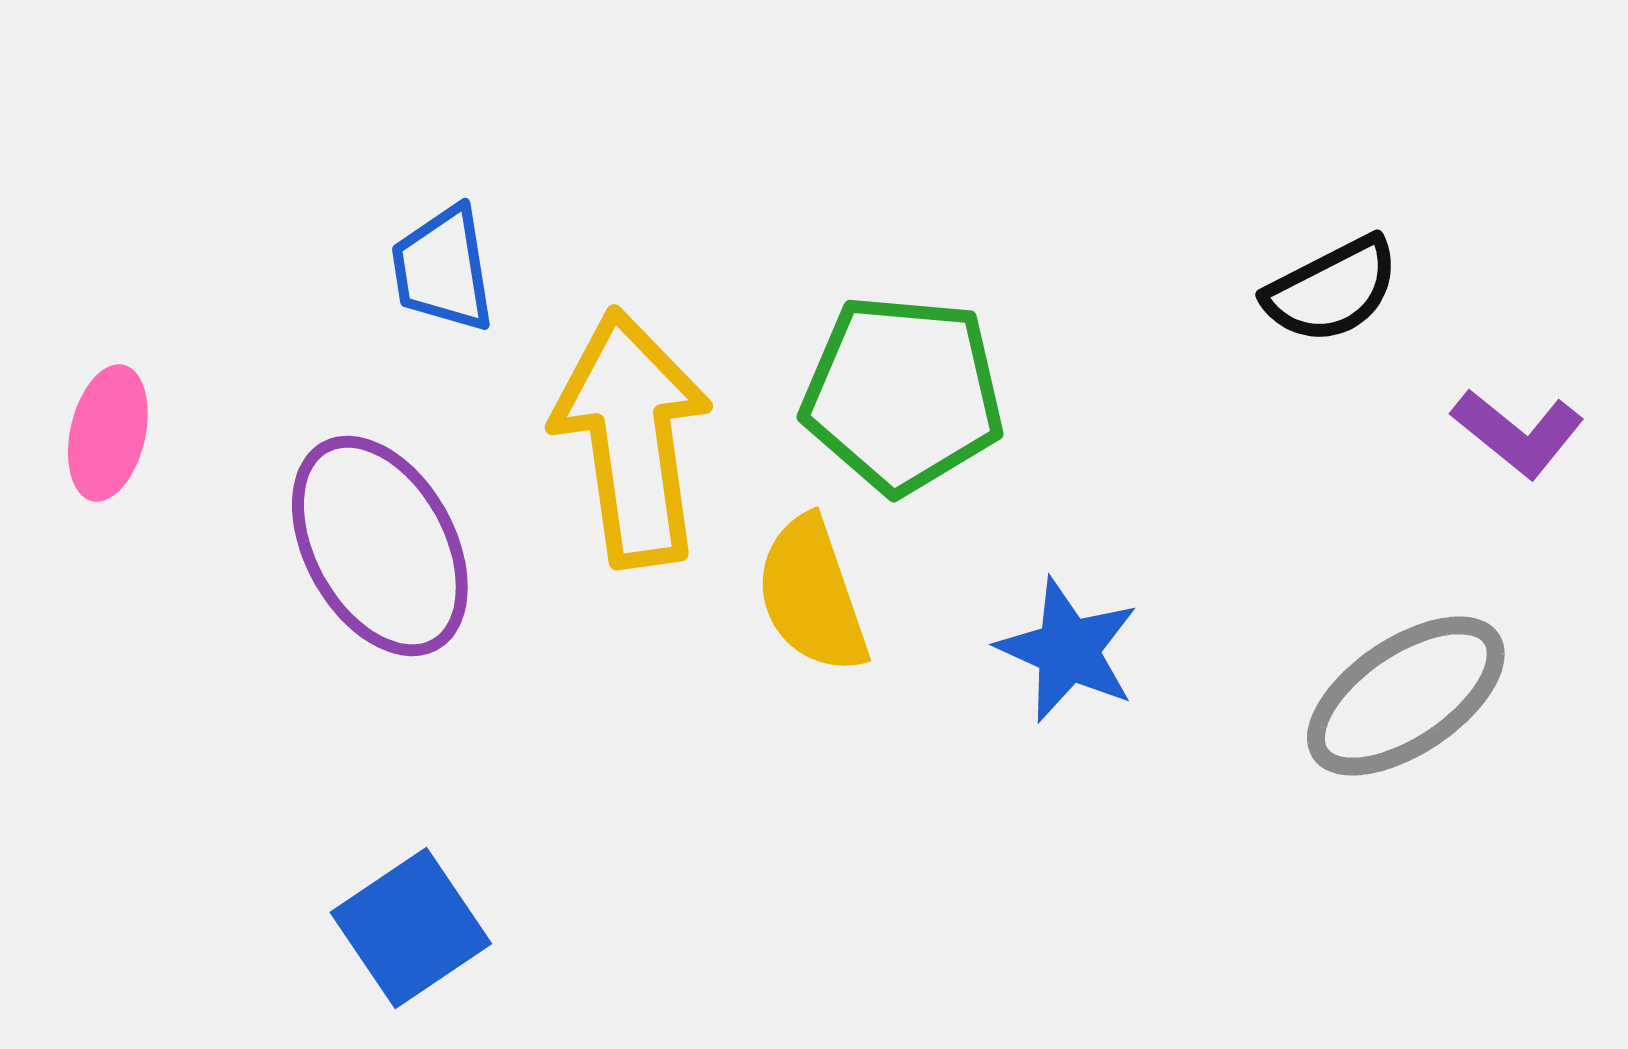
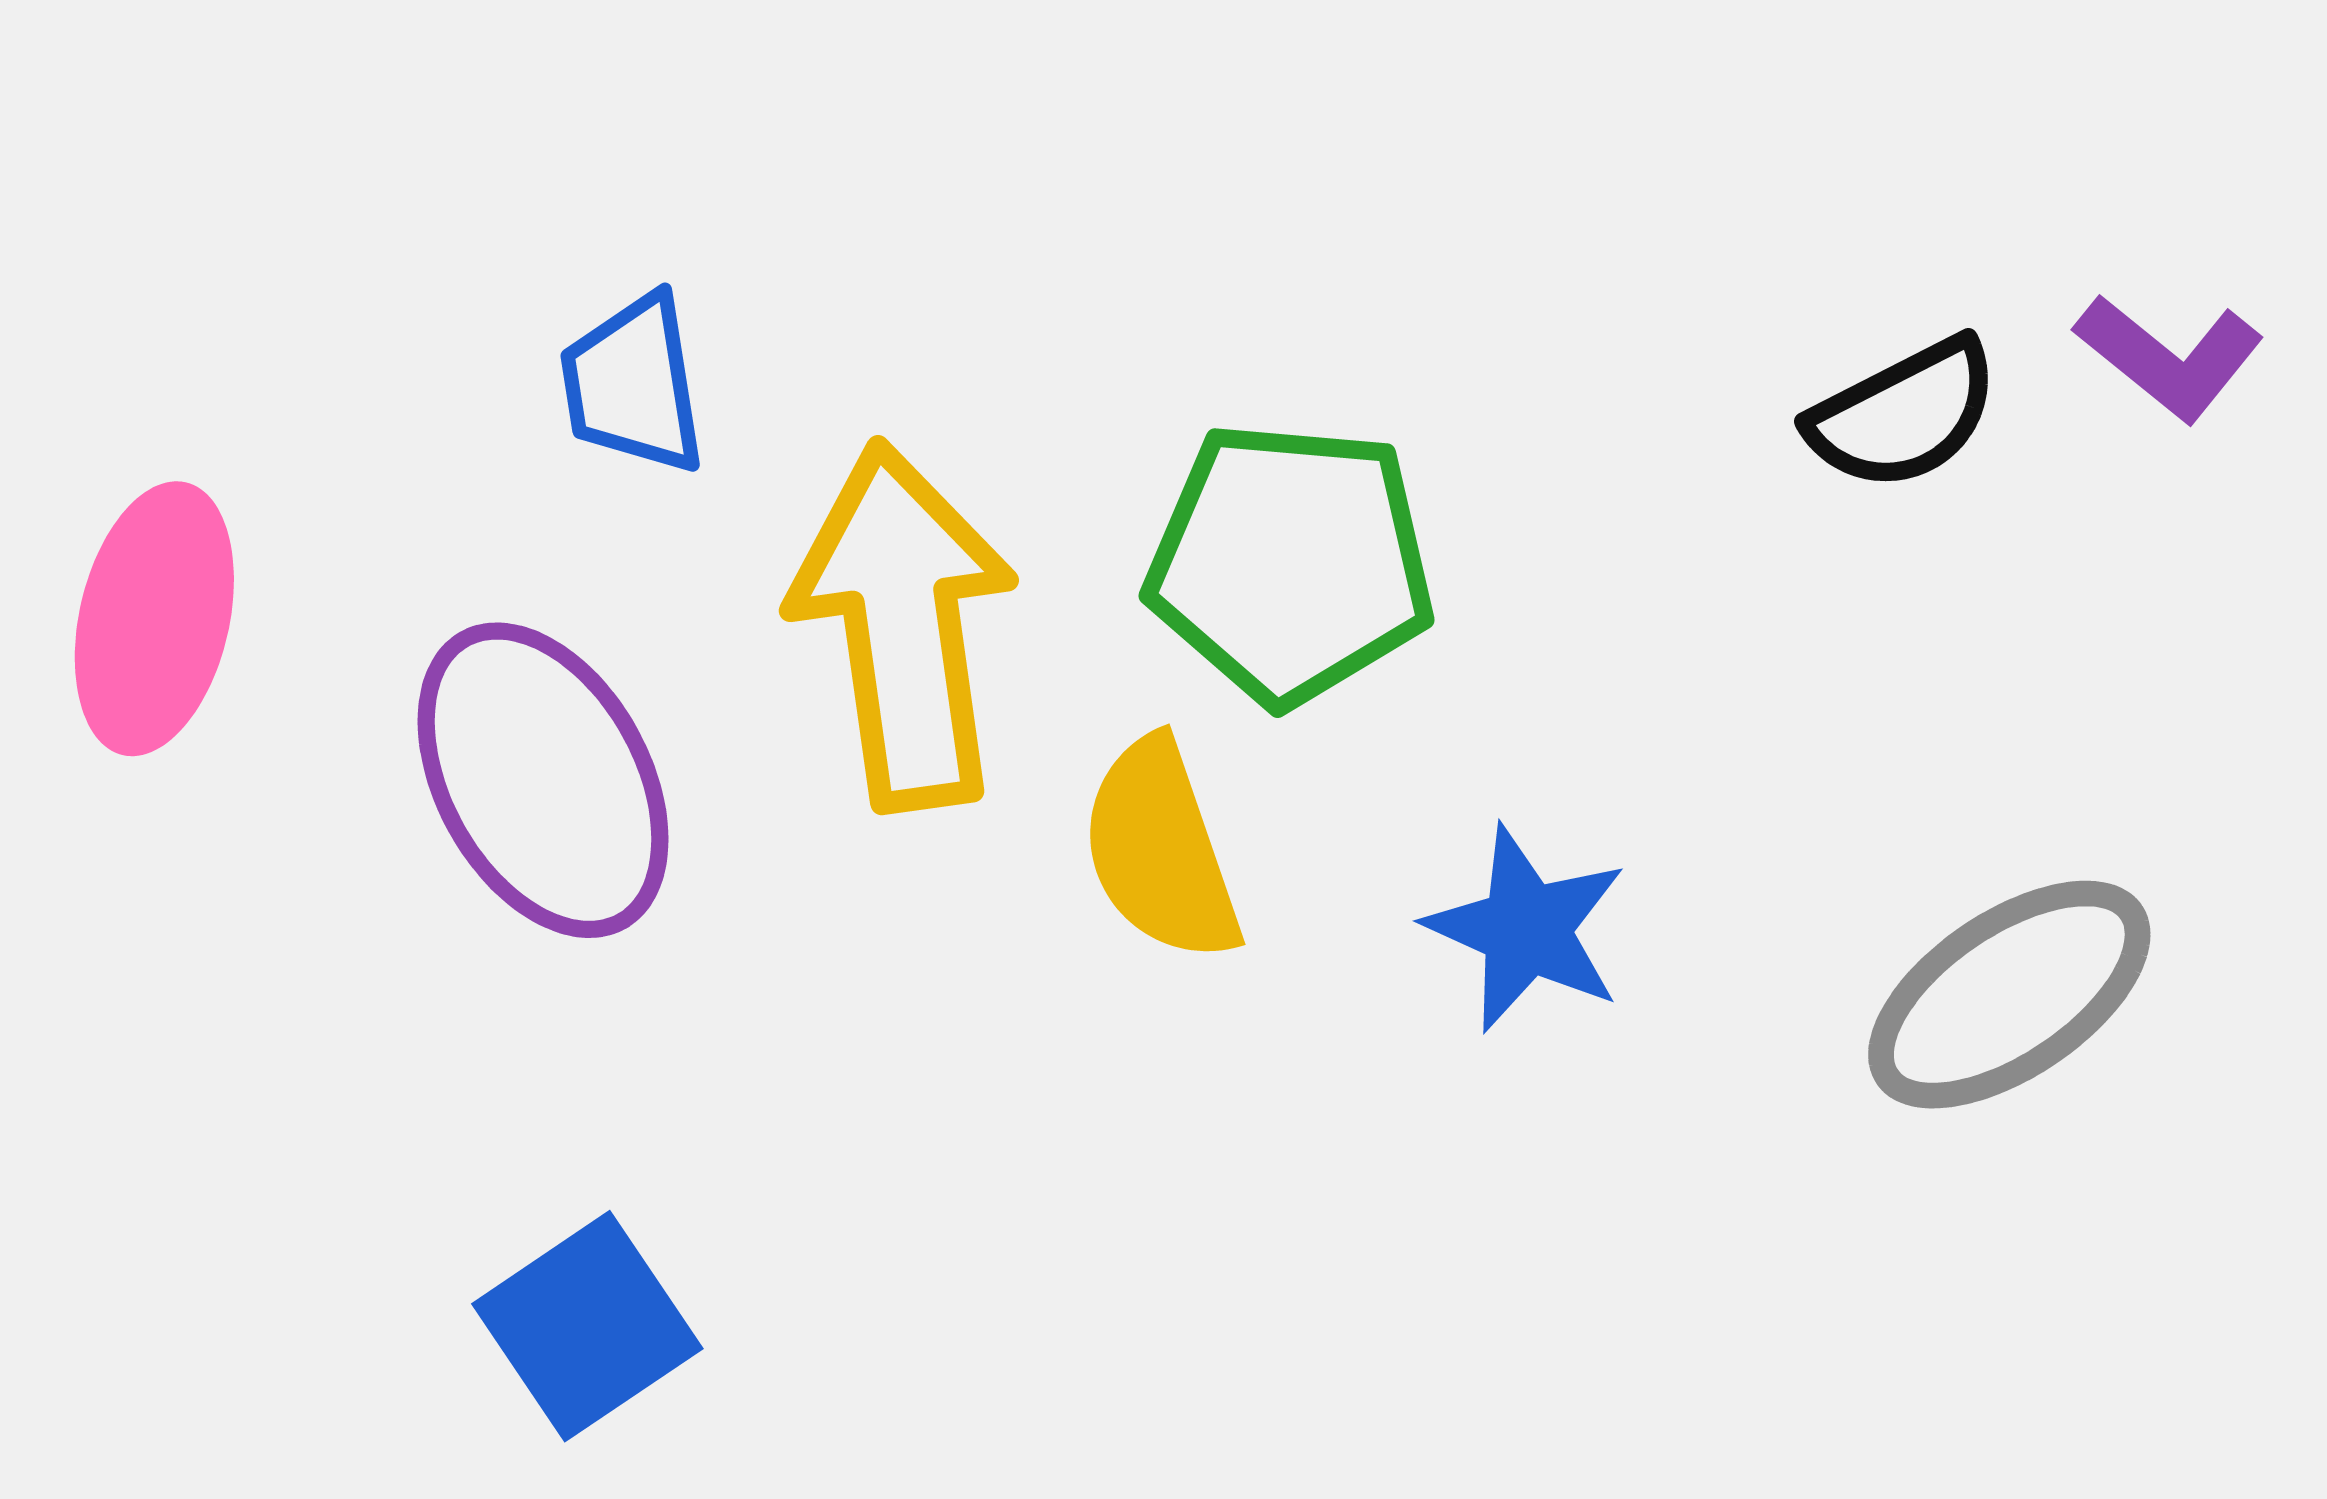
pink ellipse: (108, 433) -> (154, 619), size x1.4
purple L-shape: (1518, 433) -> (2169, 357), moved

